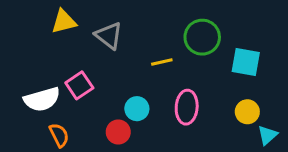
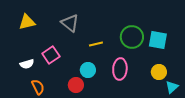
yellow triangle: (64, 22) -> (27, 22), moved
green circle: (202, 37) -> (132, 37), moved
yellow line: (162, 62) -> (96, 44), moved
white semicircle: (42, 99) -> (27, 64), size x0.6

